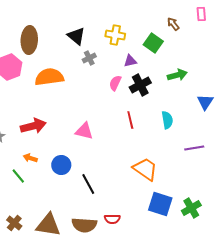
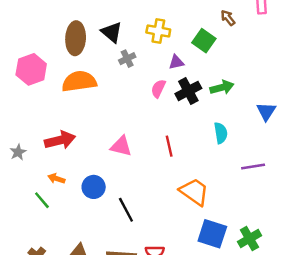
brown ellipse: (29, 40) -> (76, 38), moved
green arrow: (177, 75) -> (222, 87), moved
red line: (130, 120) -> (169, 146), moved

